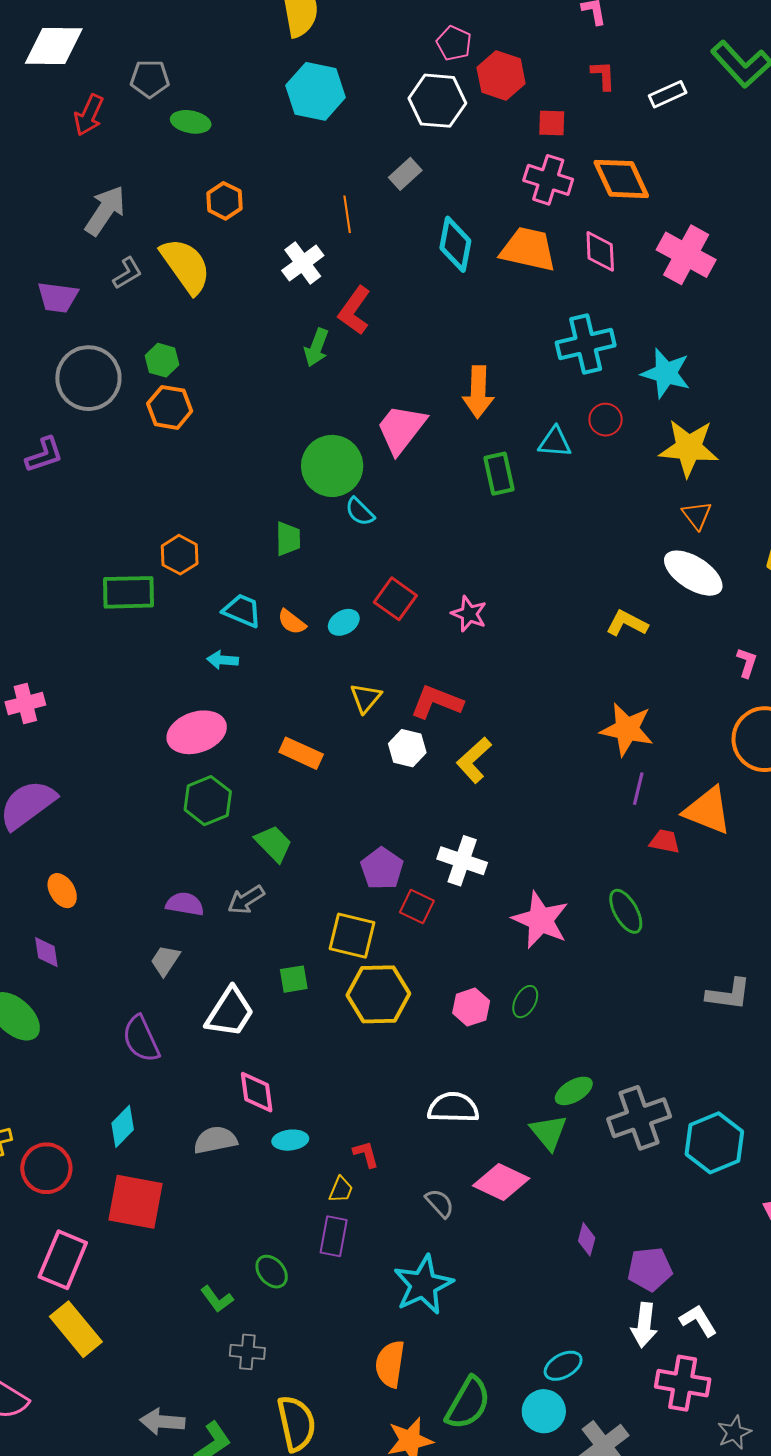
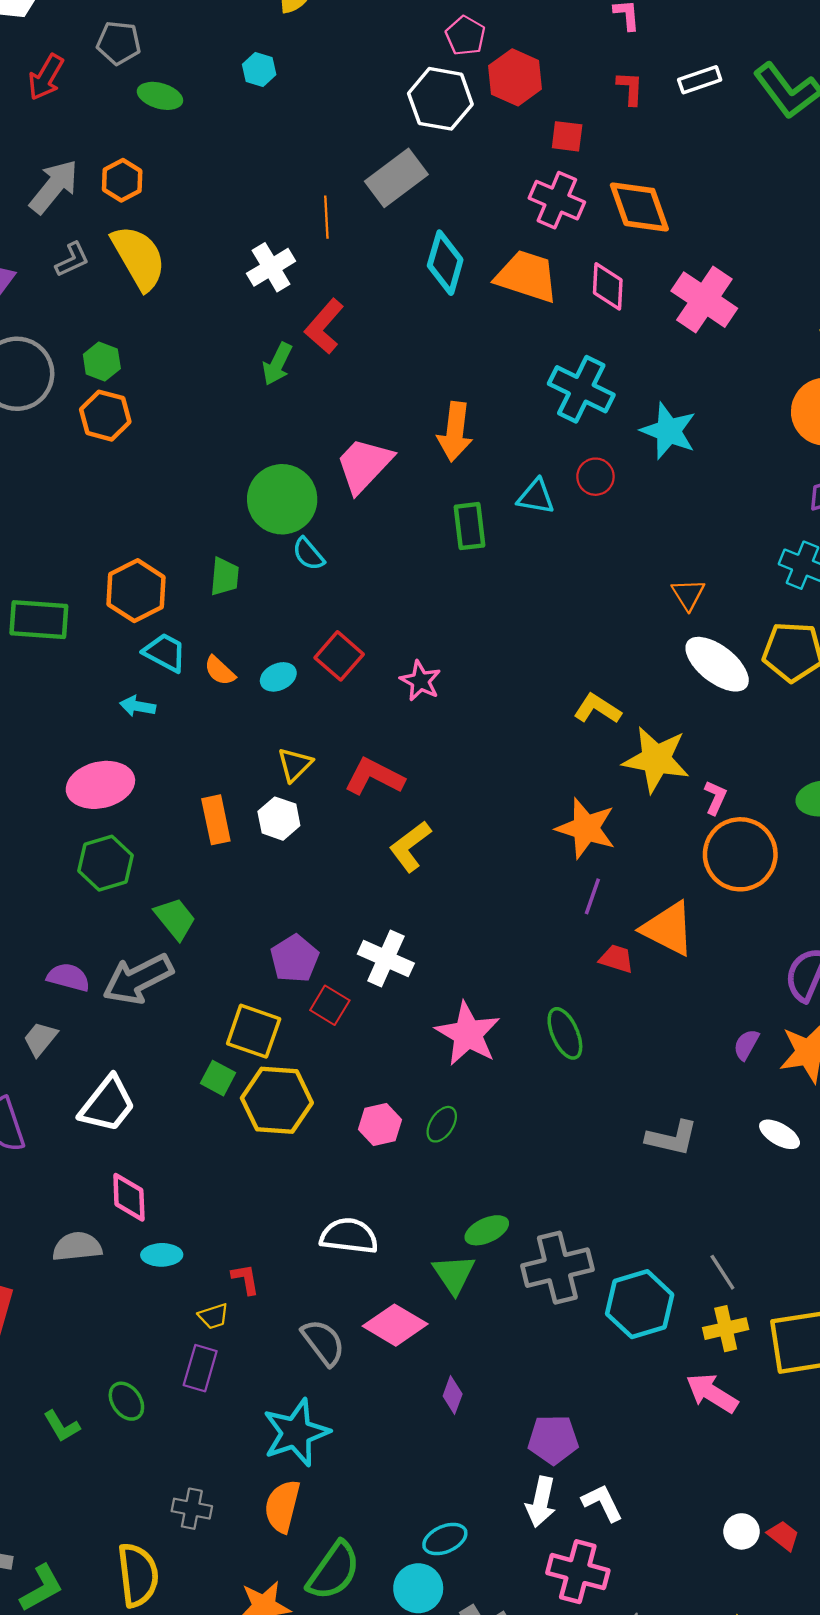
cyan hexagon: (316, 91) -> (259, 69), moved, size x0.5
white rectangle: (668, 94) -> (700, 80), moved
gray rectangle: (405, 174) -> (396, 178), size x1.6
orange hexagon: (224, 201) -> (122, 180), moved
cyan cross: (586, 344) -> (581, 389), turned 34
yellow star: (689, 448) -> (656, 759), moved
orange hexagon: (180, 555) -> (136, 591), moved, size x1.4
white ellipse: (693, 573) -> (717, 664), moved
pink L-shape: (747, 663) -> (715, 798), moved
white hexagon: (407, 748) -> (279, 819), moved
orange rectangle: (301, 753) -> (216, 820), turned 48
gray arrow: (246, 900) -> (138, 979), size x1.6
green square: (294, 979) -> (218, 1078), moved, turned 32
yellow trapezoid: (341, 1189) -> (213, 1316), turned 44
gray semicircle: (440, 1203) -> (323, 1342), size x1.4
purple diamond: (587, 1239) -> (453, 1395), moved
gray cross: (247, 1352) -> (192, 1509), moved
orange semicircle: (390, 1364) -> (282, 1506), moved

